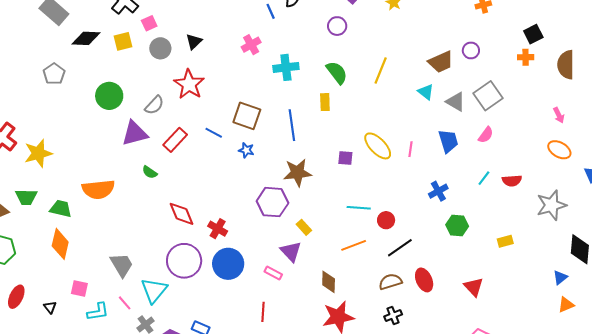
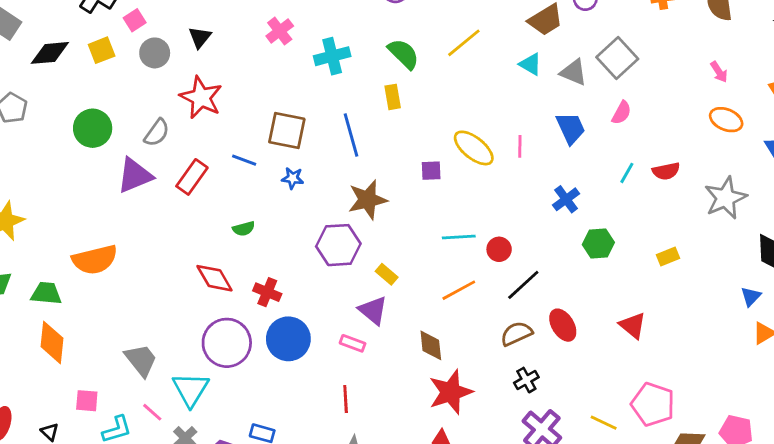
yellow line: (381, 70) -> (464, 43), turned 36
green semicircle: (150, 172) -> (244, 229), moved, turned -42

